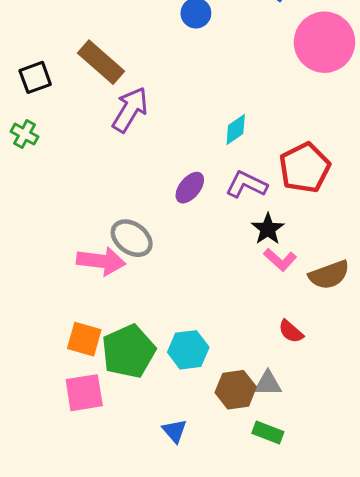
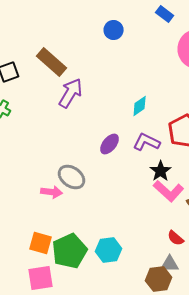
pink L-shape: (280, 260) -> (169, 191), size x1.4
pink arrow: (101, 261) -> (52, 192), size x0.7
gray triangle: (268, 384) -> (170, 264), moved
brown hexagon: (236, 390) -> (159, 279), moved

